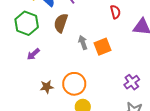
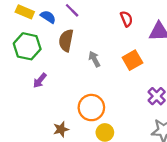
orange square: (102, 47) -> (132, 60), moved
brown star: (47, 87) -> (61, 129), moved

